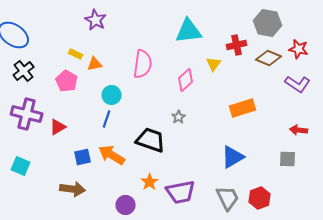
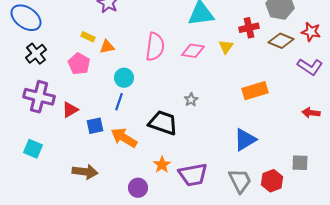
pink diamond: (186, 80) -> (193, 51), moved, turned 50
blue square: (83, 157) -> (95, 126), moved
gray square: (288, 159) -> (300, 163), moved

